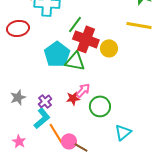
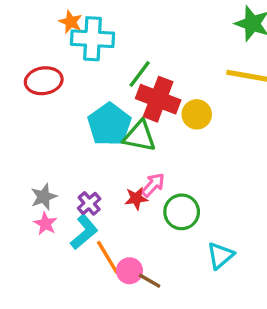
pink star: (19, 141) -> (45, 224), moved

